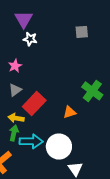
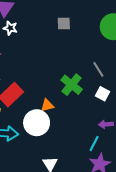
white circle: (59, 147) -> (37, 123), moved

